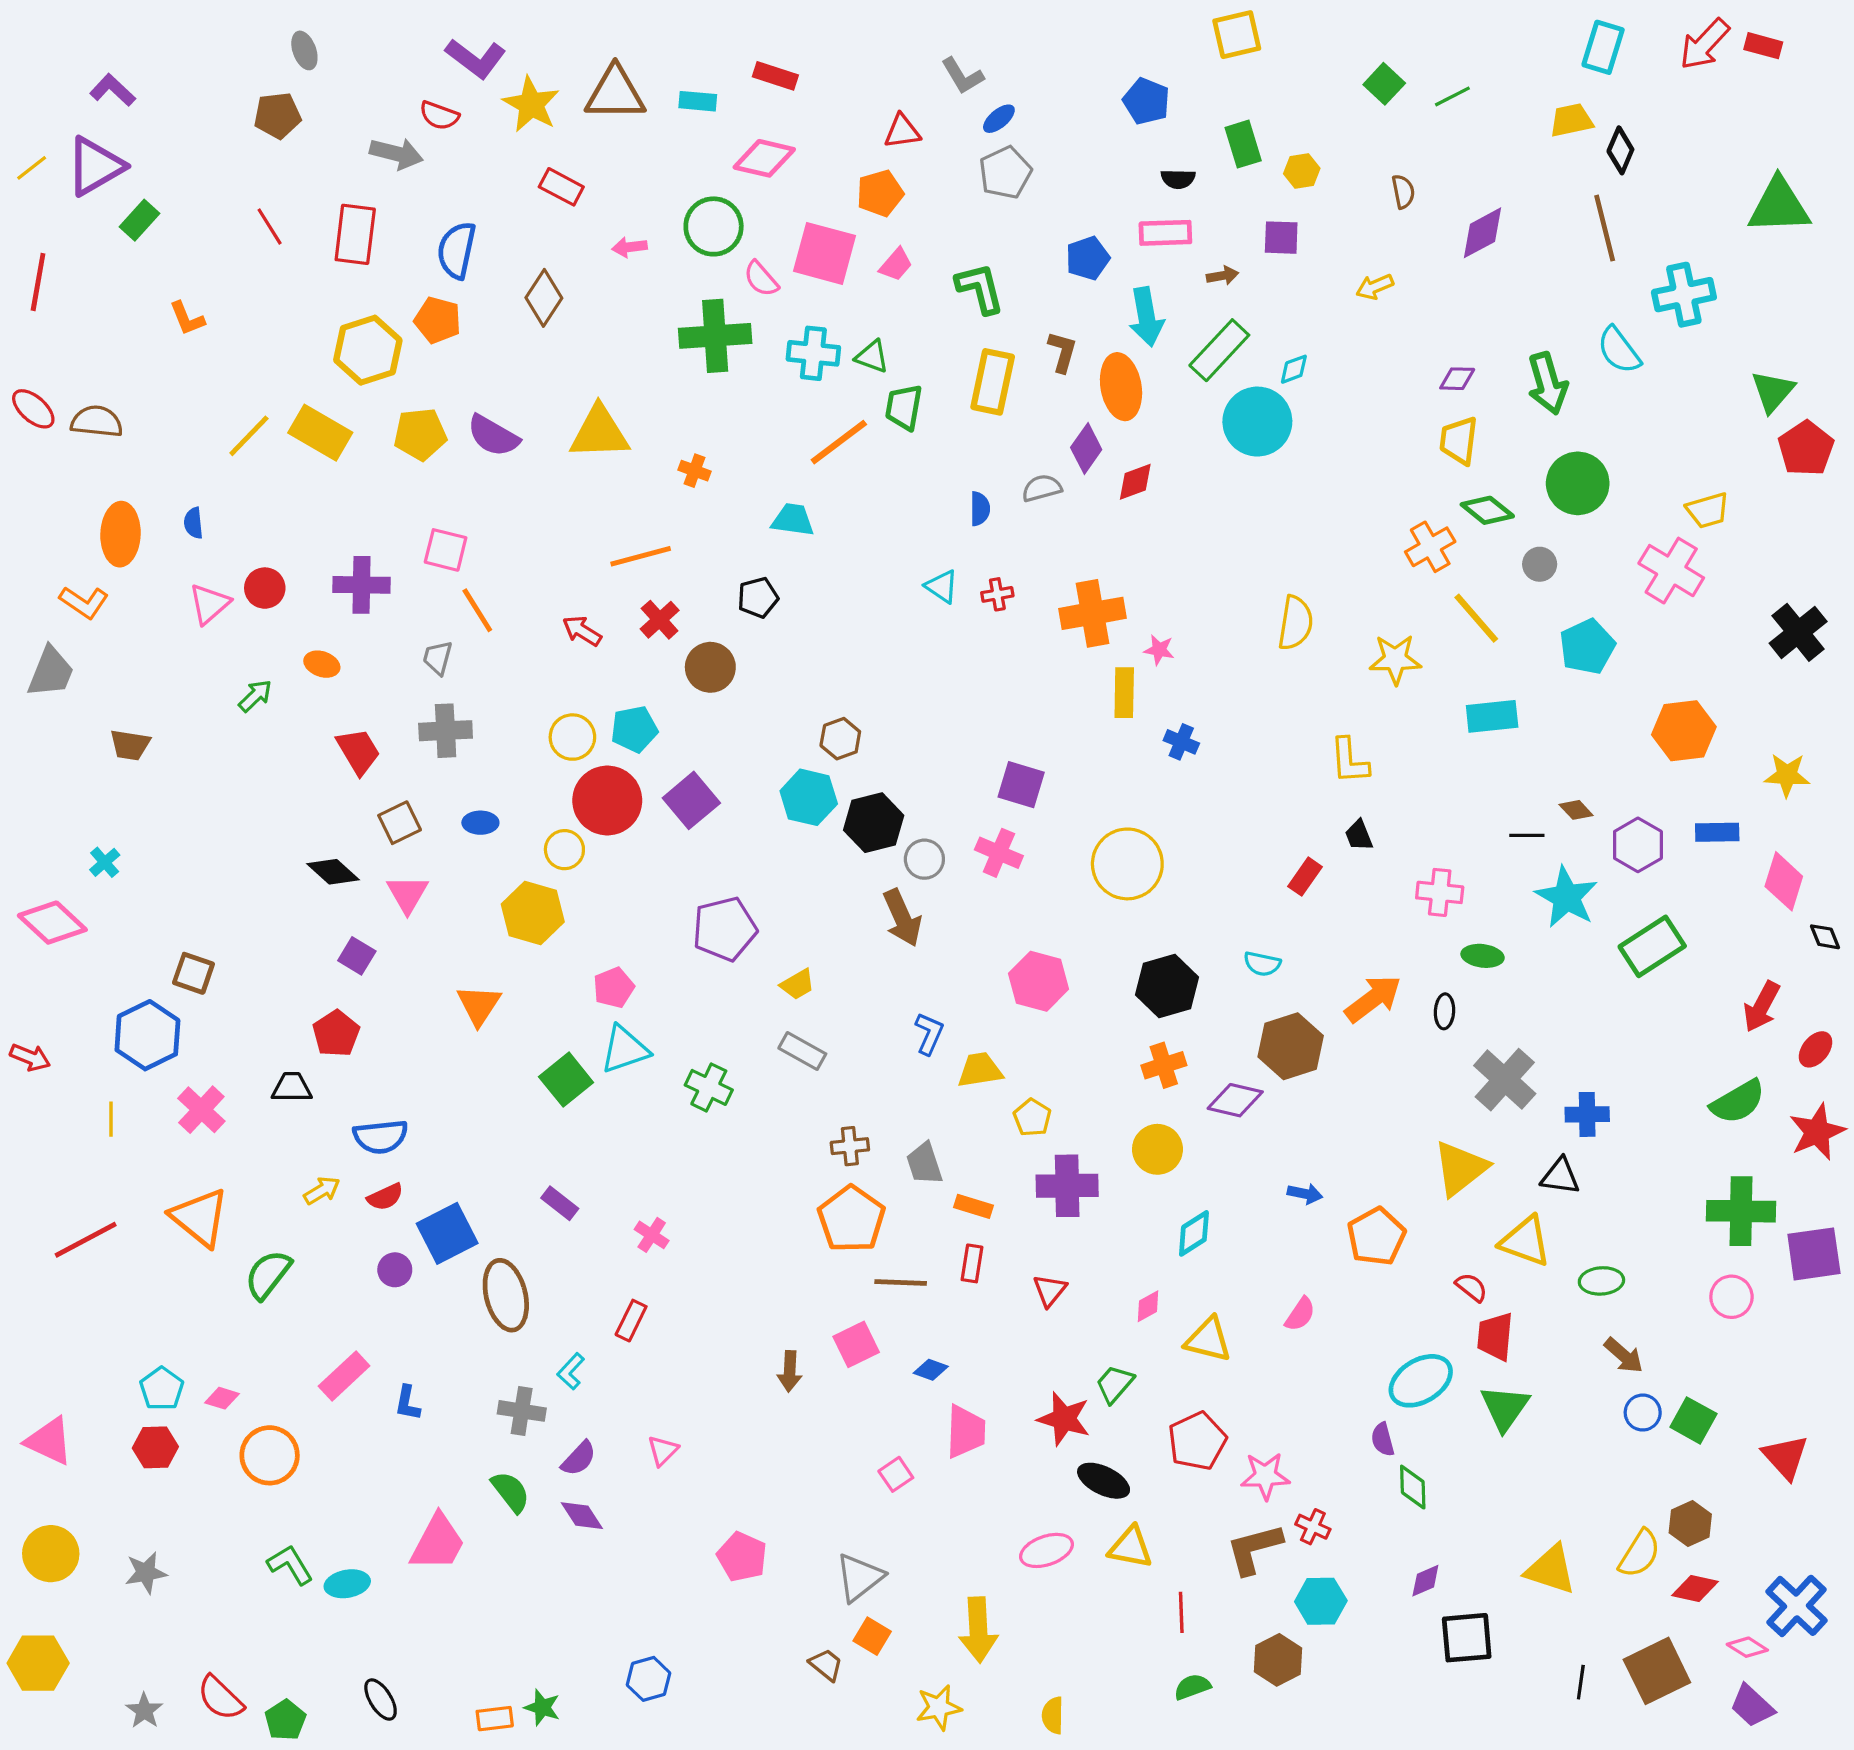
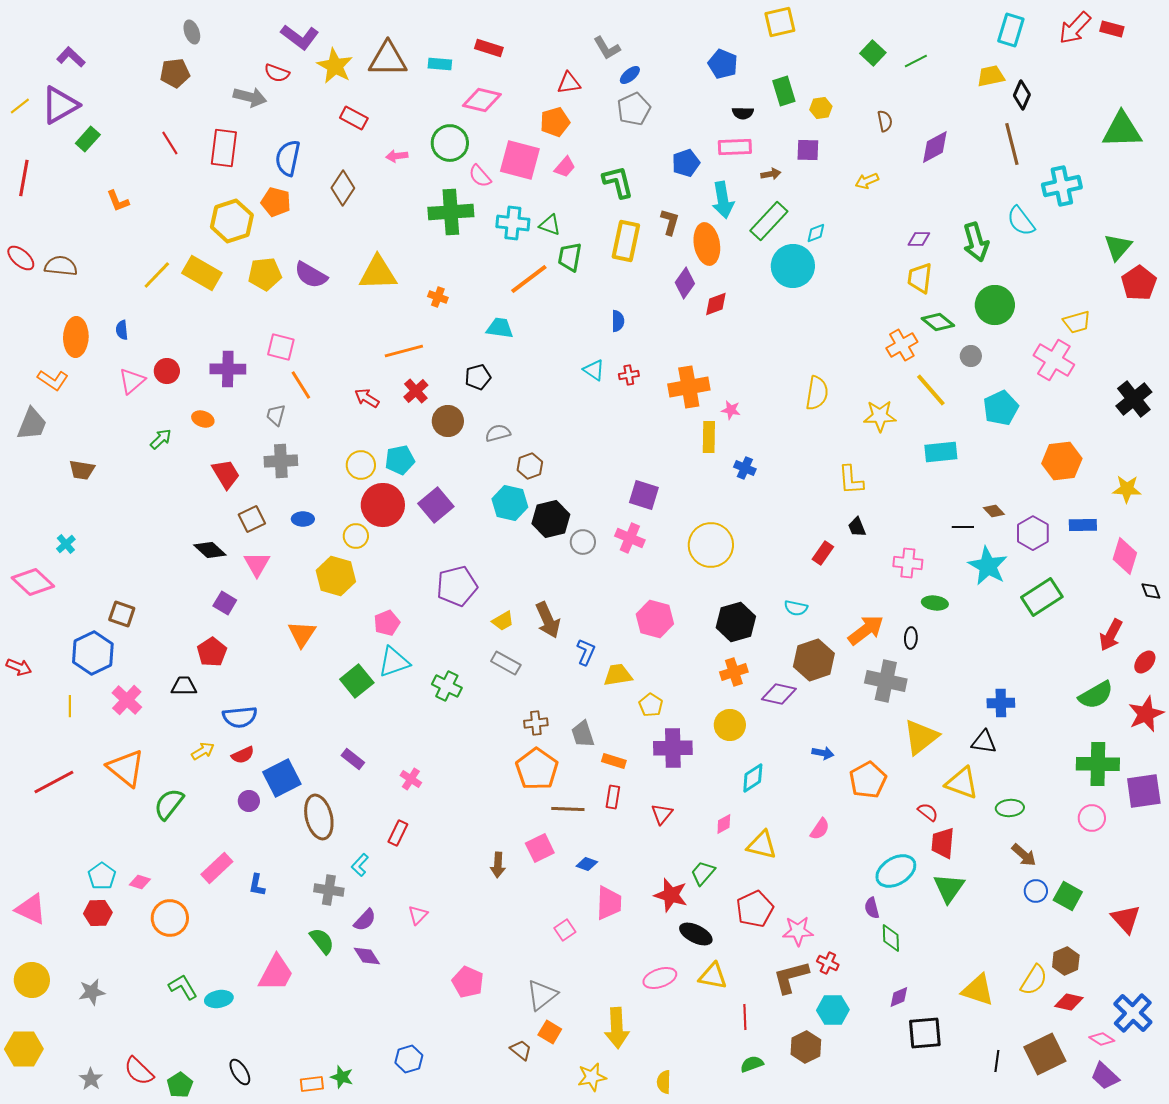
gray semicircle: (1042, 488) -> (498, 433), moved
brown arrow: (902, 918) -> (548, 620), moved
gray cross: (1505, 1080) -> (886, 681), moved, turned -30

